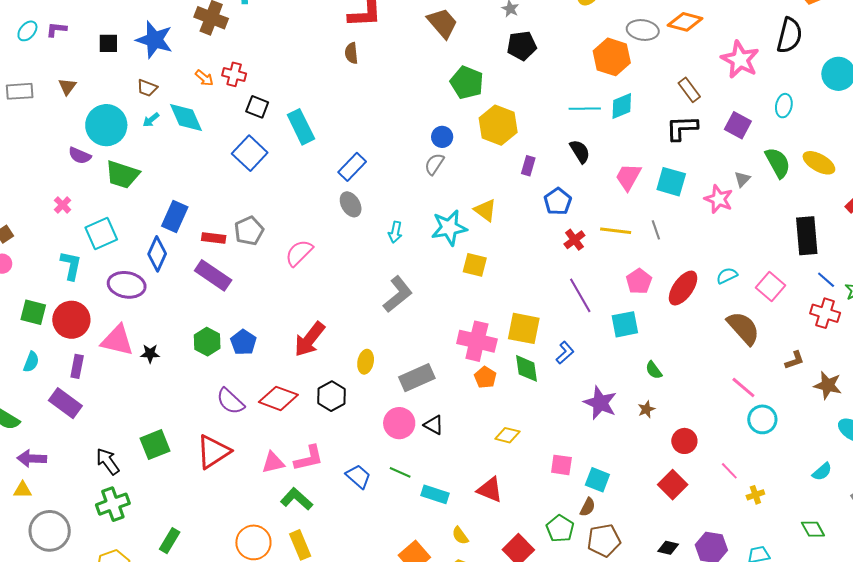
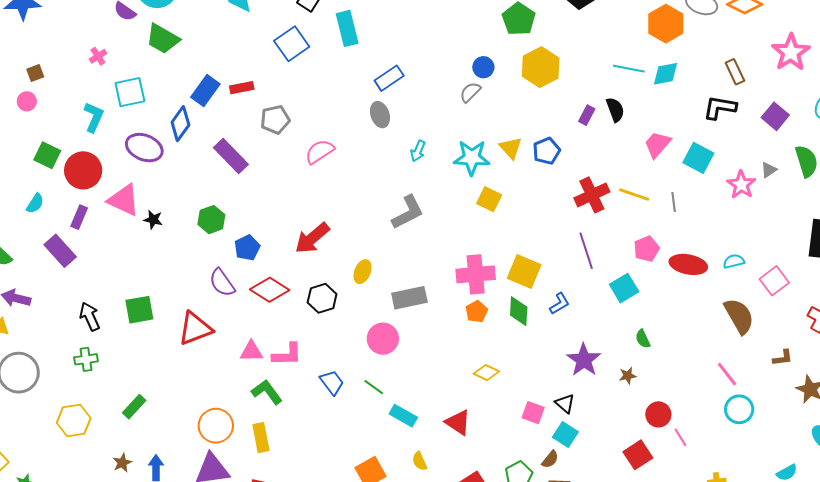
purple rectangle: (528, 166) -> (587, 115), moved
blue pentagon: (558, 201) -> (546, 151), moved
red rectangle: (214, 238) -> (242, 88), moved, turned -30
red cross: (574, 240) -> (592, 195), size x1.6
red ellipse: (683, 288) -> (688, 264), turned 54
cyan square: (625, 324) -> (624, 288), turned -32
pink cross: (477, 341) -> (476, 274), turned -30
blue pentagon: (243, 342) -> (247, 248), moved
black triangle: (434, 425) -> (565, 403), moved
pink line: (729, 471) -> (681, 437), moved
green cross: (113, 504) -> (86, 359), size x0.7

